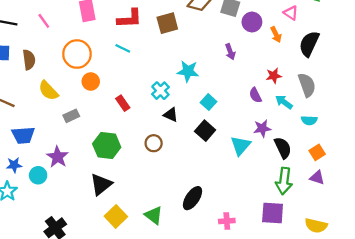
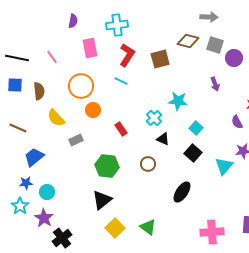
red L-shape: (130, 19) -> (127, 55), turned -55
blue trapezoid: (23, 135) -> (34, 157), turned 145
purple star: (58, 157) -> (44, 218), moved
black ellipse: (192, 198) -> (182, 192), moved
pink cross: (227, 221) -> (212, 232), size x1.6

